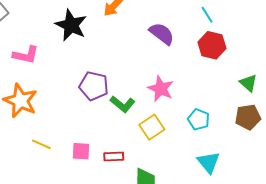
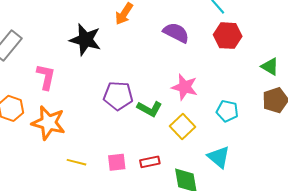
pink L-shape: (26, 55) -> (46, 77), turned -80
cyan triangle: (209, 162) -> (219, 157), moved

